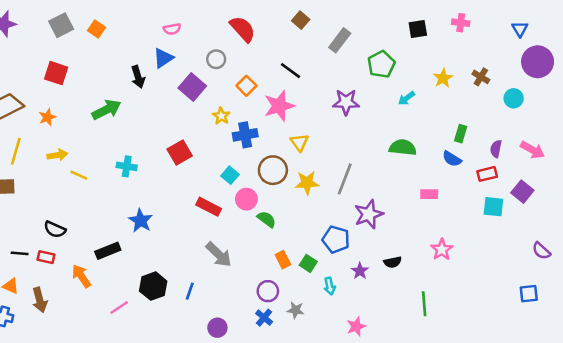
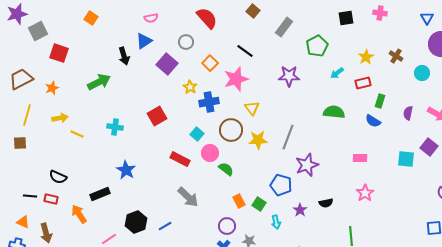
gray square: (61, 25) -> (38, 31), moved
red rectangle: (487, 174) -> (363, 83), moved
pink rectangle: (429, 194) -> (360, 158), moved
blue line: (190, 291) -> (165, 226), turned 40

